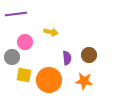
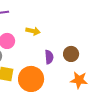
orange star: (84, 81) -> (79, 80), moved

